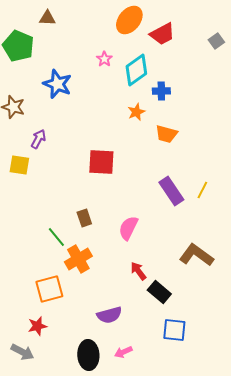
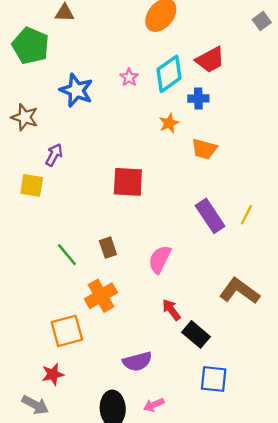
red trapezoid: (162, 34) -> (210, 60), moved
gray square: (216, 41) -> (262, 21), moved
pink star: (104, 59) -> (129, 77), moved
green line: (56, 237) -> (67, 255), moved

